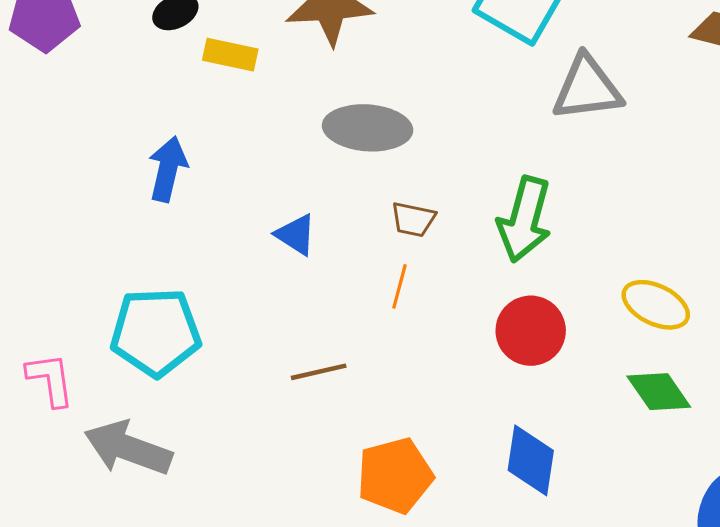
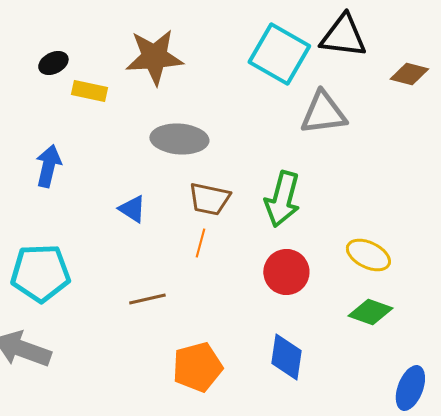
brown trapezoid: (413, 219) -> (209, 199), size x1.4
green diamond: (659, 392) -> (370, 312), turned -36

